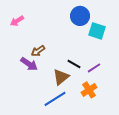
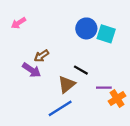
blue circle: (80, 16) -> (86, 28), moved
purple line: (94, 68) -> (104, 88), moved, turned 32
orange cross: (89, 90) -> (117, 99), moved

